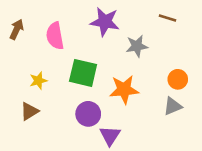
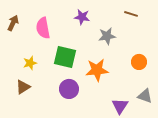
purple star: (105, 22) -> (82, 17), size x0.7
gray triangle: (173, 106) -> (145, 96), moved, turned 42
purple triangle: (110, 136) -> (120, 106), moved

